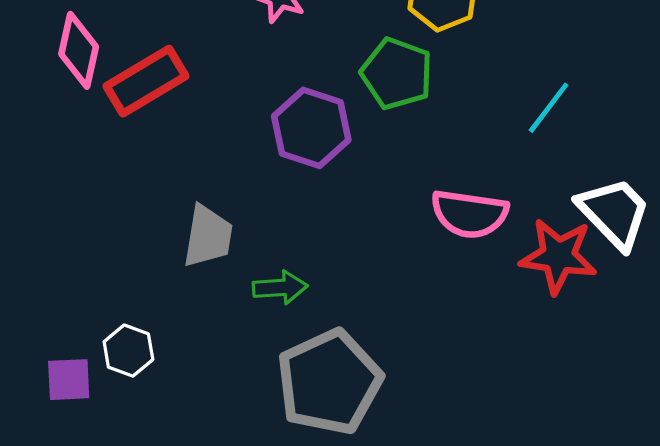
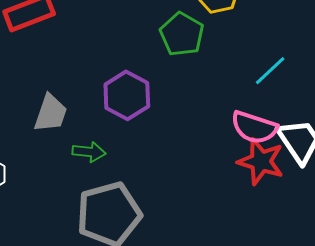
purple hexagon: (311, 128) -> (127, 95), moved
pink semicircle: (469, 214) -> (254, 127), moved

